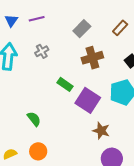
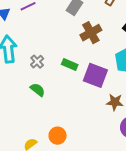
gray cross: (42, 51) -> (37, 62), moved
green semicircle: (34, 119) -> (38, 90), moved

